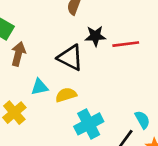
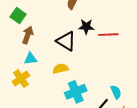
cyan triangle: (40, 87) -> (31, 59), moved

